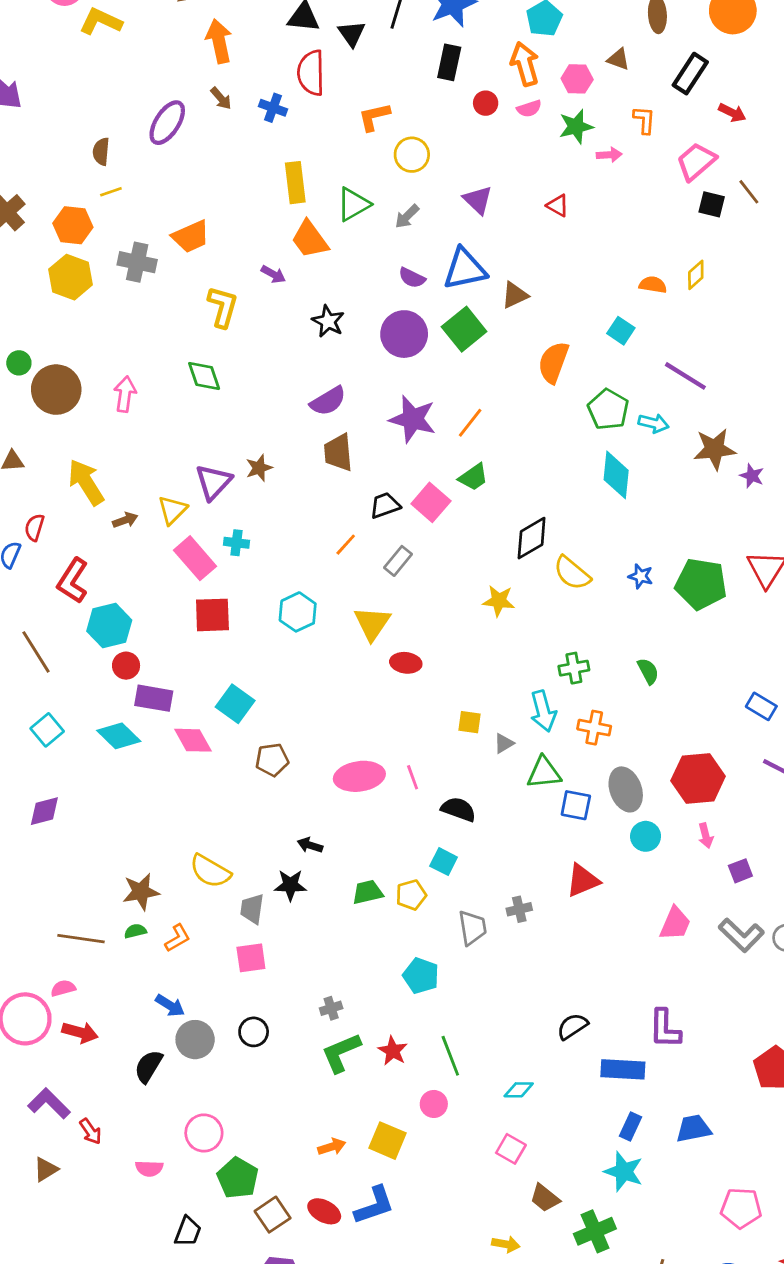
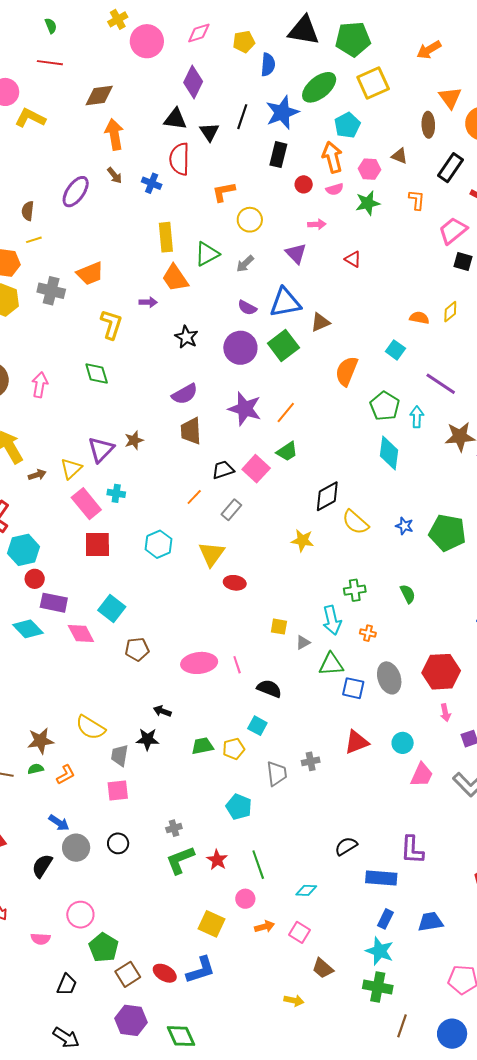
pink arrow: (609, 155) -> (317, 224), moved
purple arrow: (273, 274) -> (148, 302), turned -30
cyan arrow: (653, 423) -> (417, 417), turned -105
orange cross: (594, 728) -> (368, 633), size x0.7
cyan circle: (646, 836) -> (403, 743), moved
orange arrow: (332, 1147) -> (264, 927), moved
green cross: (595, 1231) -> (378, 987), moved, turned 32

